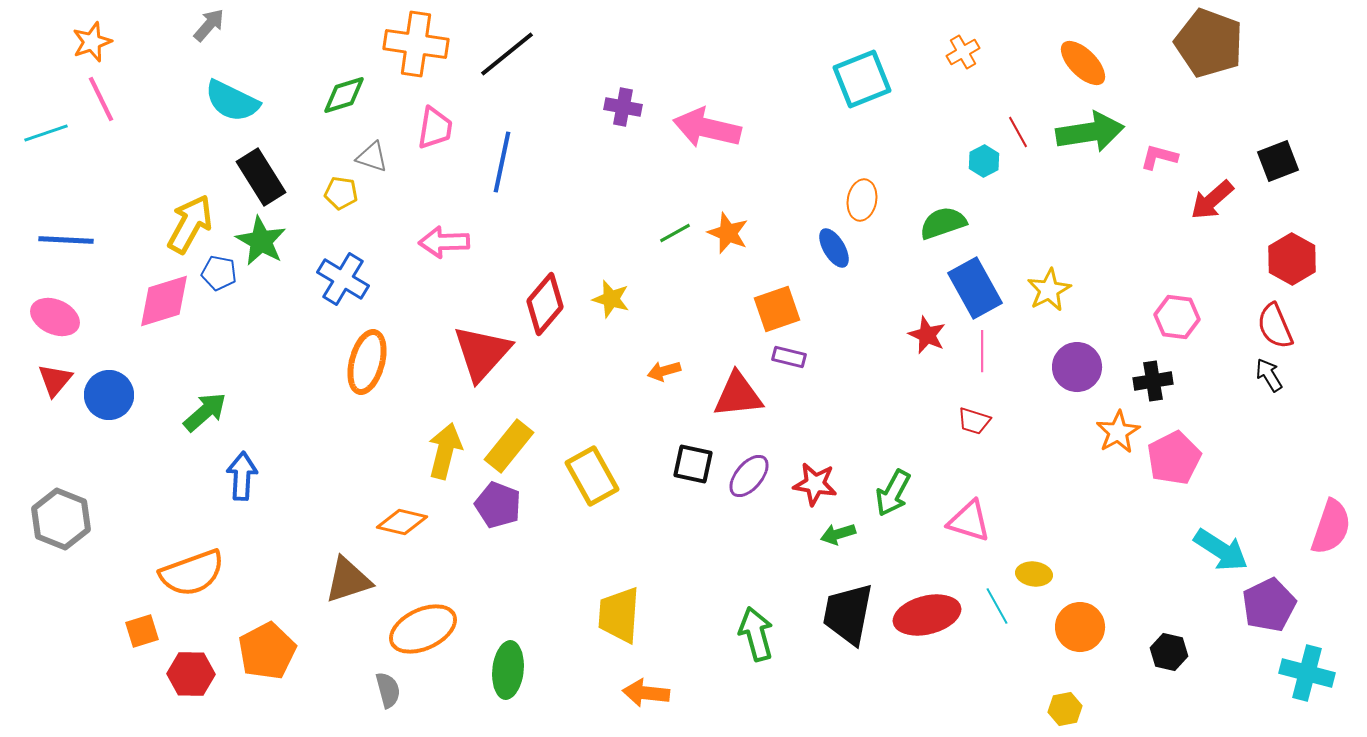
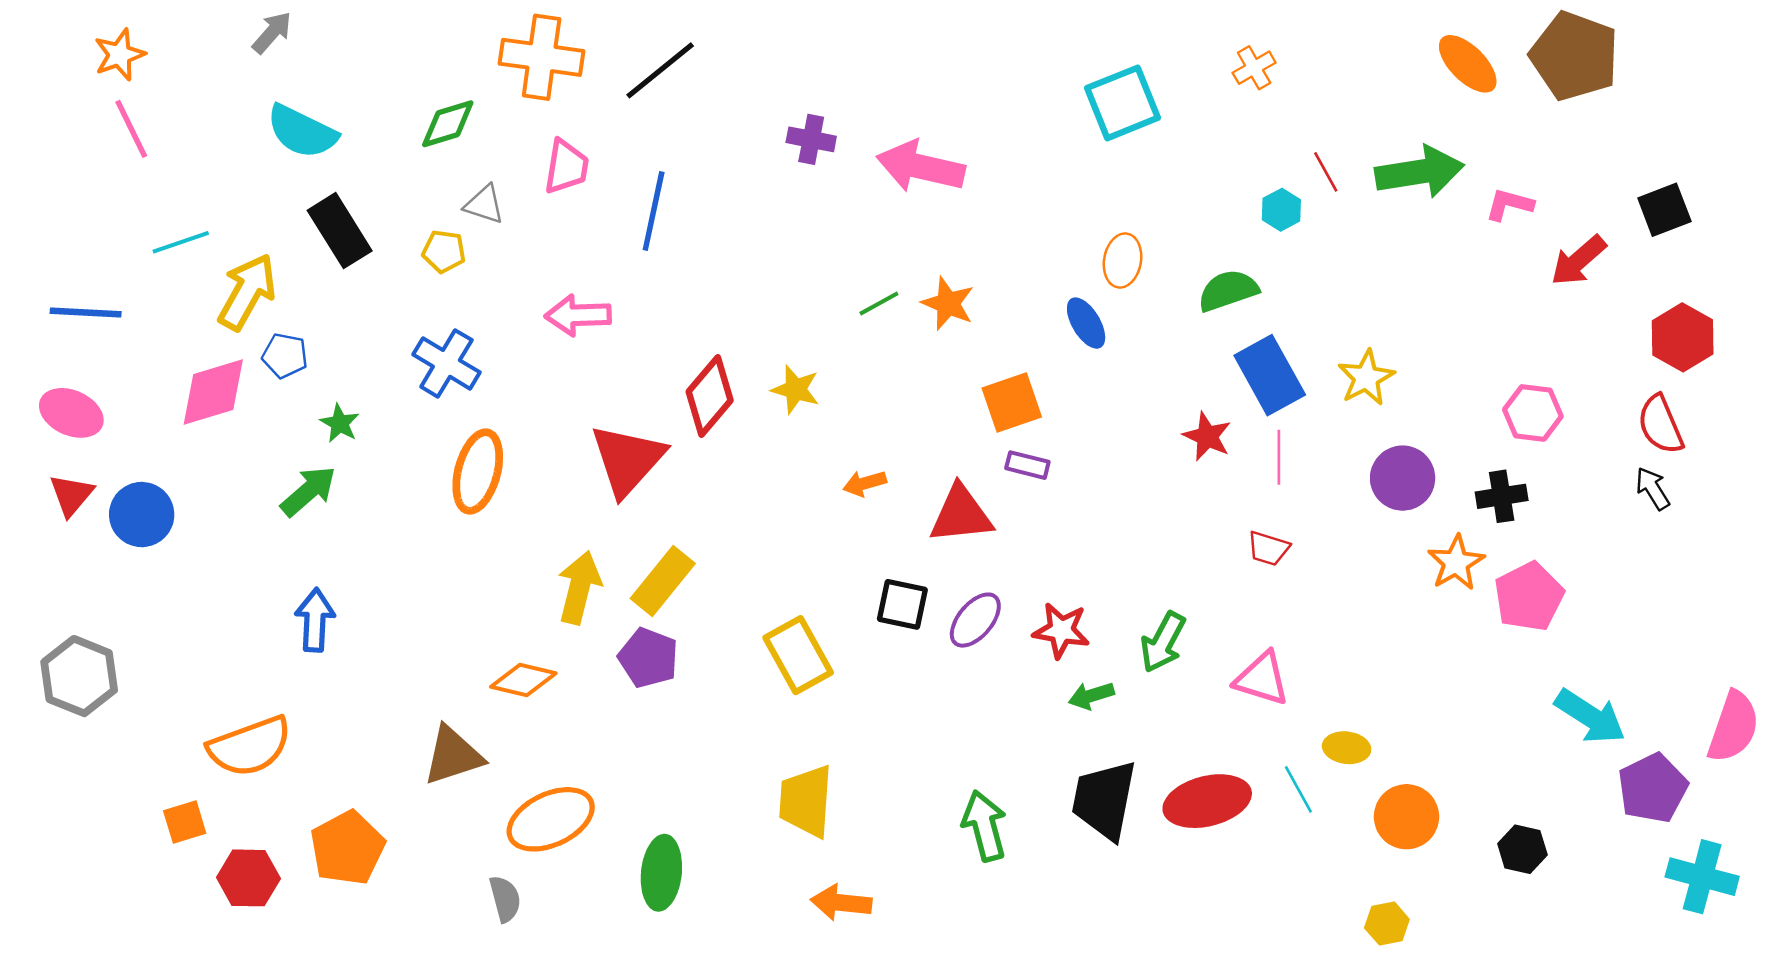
orange ellipse: (1083, 63) -> (1468, 64), moved
cyan line: (46, 133) -> (181, 242), moved
green star: (261, 241) -> (340, 423), moved, size x0.6
green arrow: (205, 412) -> (308, 491), moved
yellow rectangle: (592, 476) -> (798, 655), moved
pink semicircle: (1331, 527) -> (1733, 727), moved

